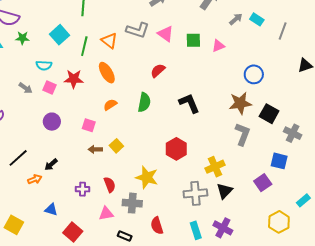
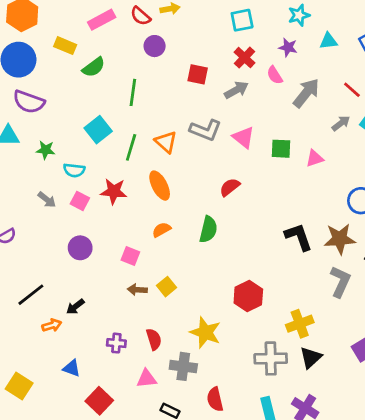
green star: (22, 38) -> (45, 150), moved
black L-shape: (189, 103) -> (299, 237), moved

